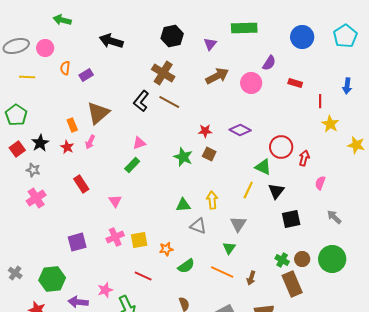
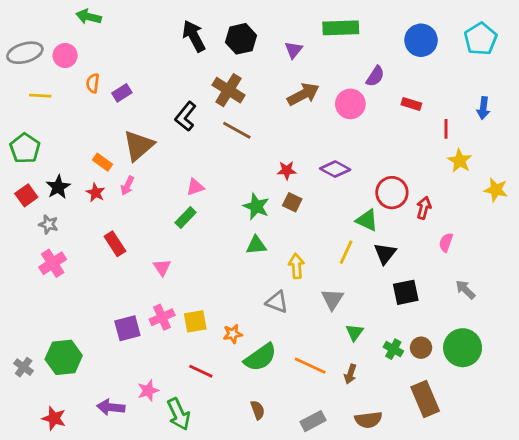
black arrow: (111, 41) -> (194, 36), moved, turned 45
black L-shape: (141, 101) -> (186, 116), moved
orange rectangle: (72, 125) -> (102, 162), turned -32
green triangle: (183, 205) -> (256, 245), moved
purple square: (77, 242) -> (127, 328), moved
green triangle: (229, 248) -> (355, 332), moved
green semicircle: (186, 266) -> (260, 357), size x1.4
green hexagon: (52, 279) -> (64, 357), moved
brown rectangle: (292, 284) -> (425, 399), moved

